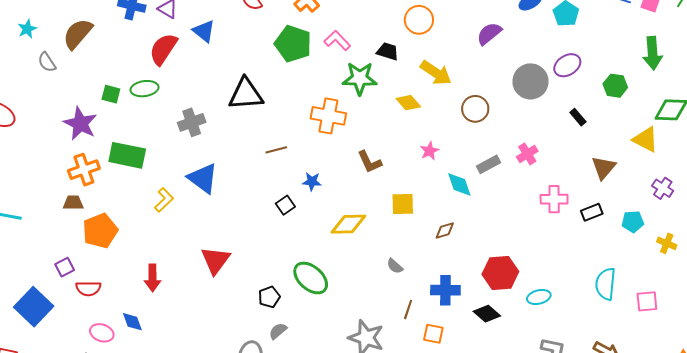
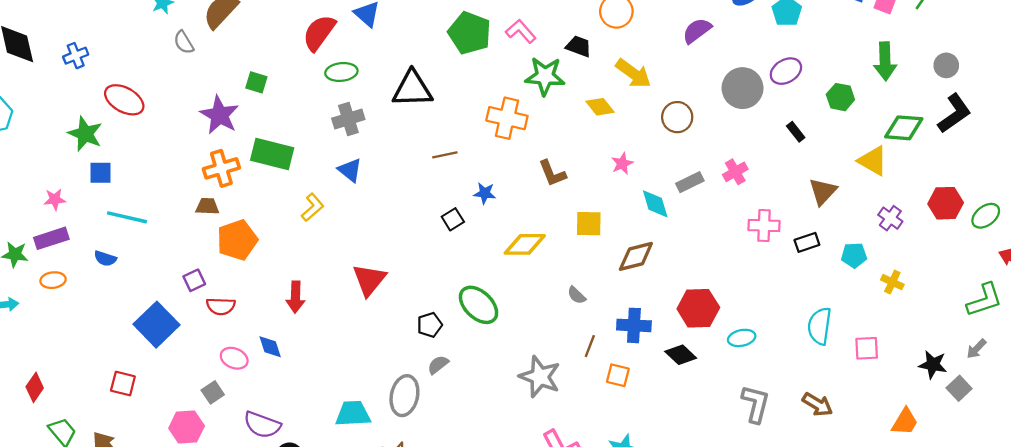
green ellipse: (144, 89) -> (341, 72), moved
blue triangle: (203, 178) -> (350, 170), moved, size x0.7
brown diamond: (445, 230) -> (636, 256), size x1.6

